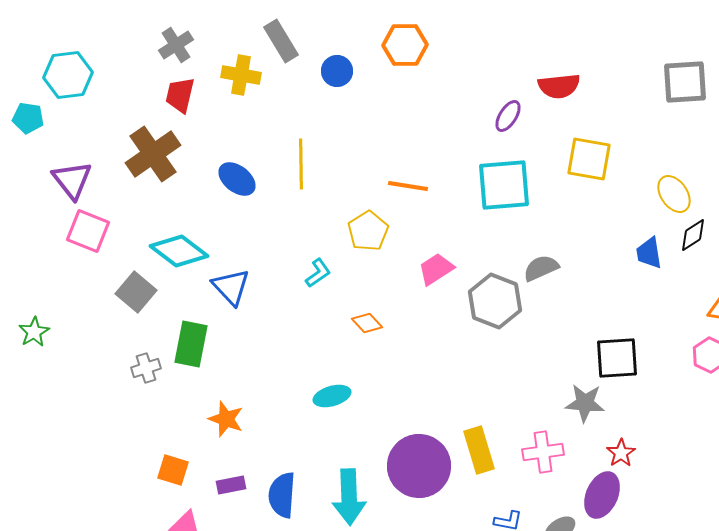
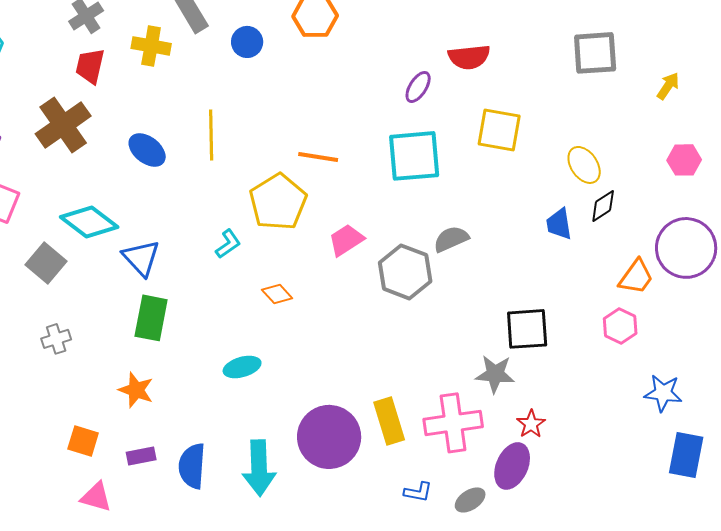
yellow pentagon: (368, 231) -> (278, 202), size x1.4
green rectangle: (191, 344) -> (151, 318), moved
pink cross: (543, 452) -> (453, 423), size x1.4

